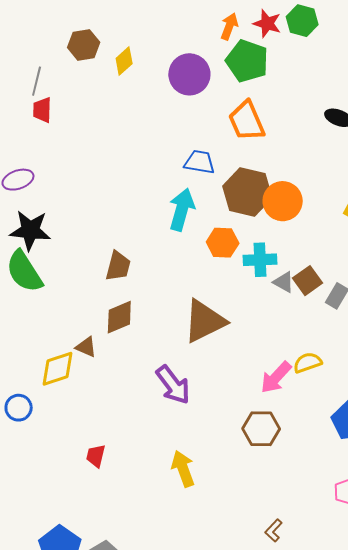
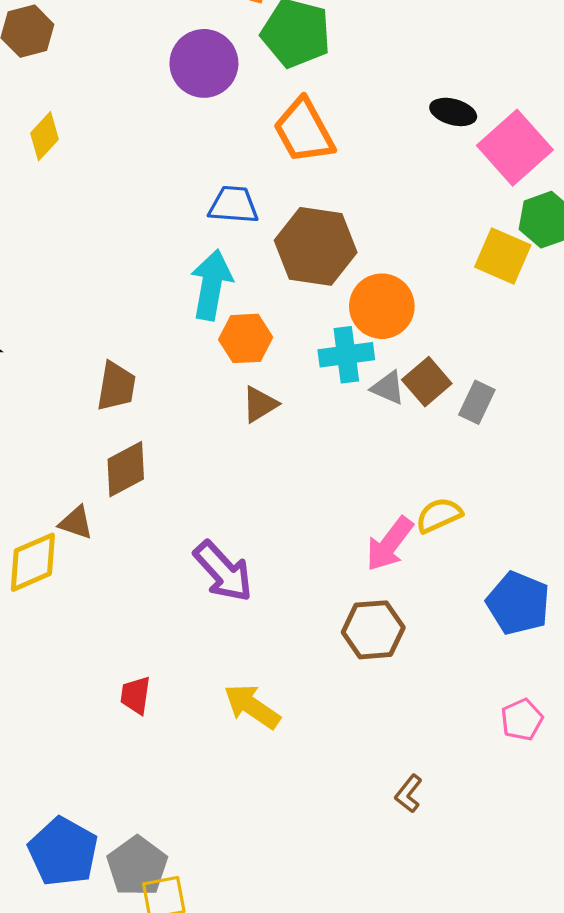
yellow diamond: (124, 61) -> (44, 136), moved
orange circle: (283, 201) -> (382, 306), moved
orange hexagon: (223, 243) -> (246, 338), moved
brown triangle: (204, 321) -> (260, 404), moved, size x0.5
red trapezoid: (96, 456) -> (135, 695), moved
yellow arrow: (183, 469) -> (252, 706), turned -30

